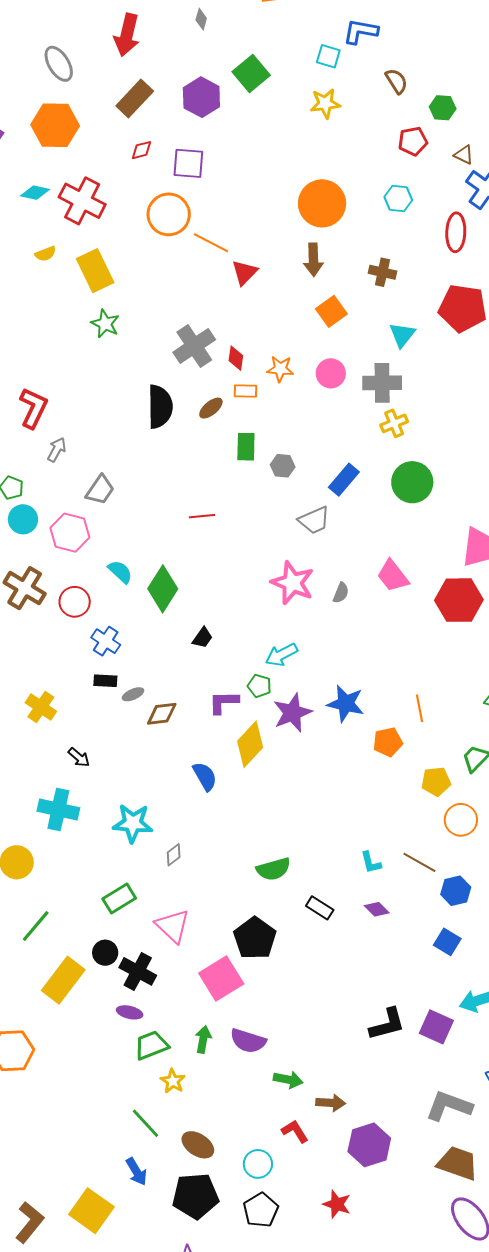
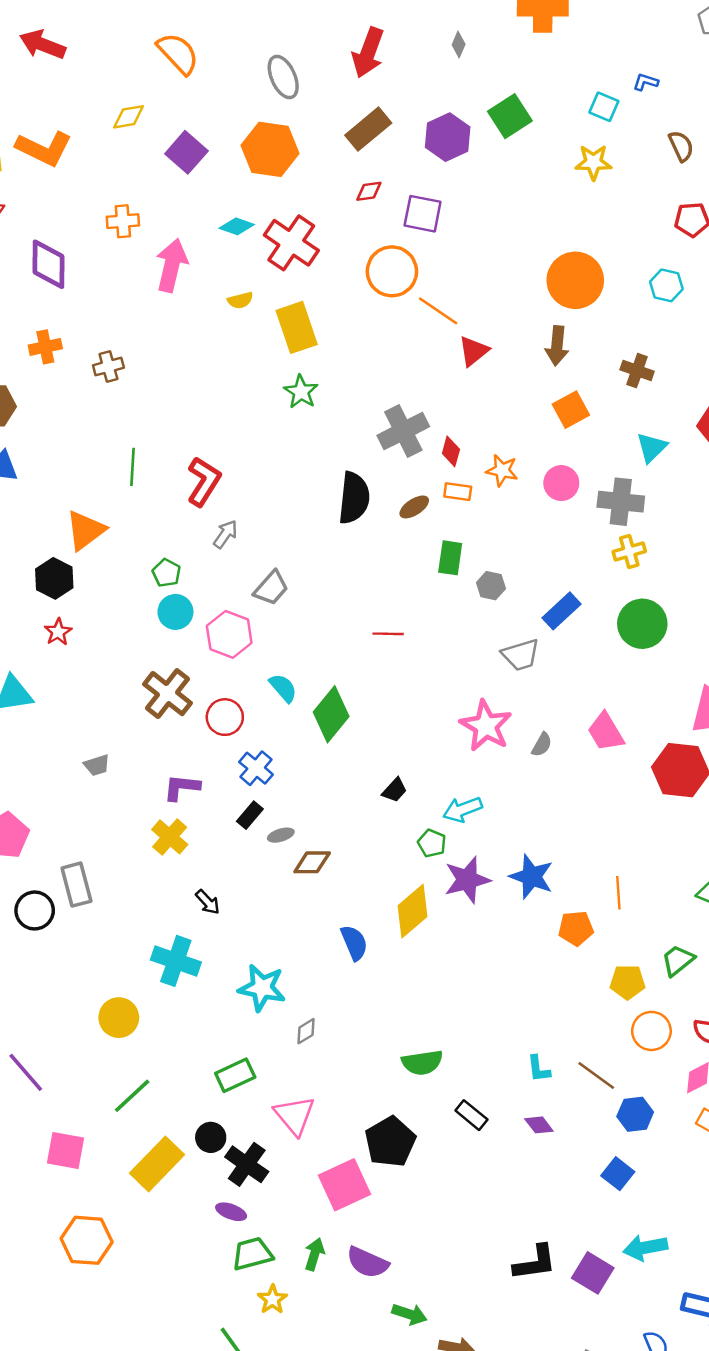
blue L-shape: (361, 31) -> (646, 82), size x0.6
black trapezoid: (202, 638) -> (395, 790), moved
black rectangle: (105, 681) -> (250, 815), turned -60
purple L-shape: (224, 702) -> (182, 787), moved

